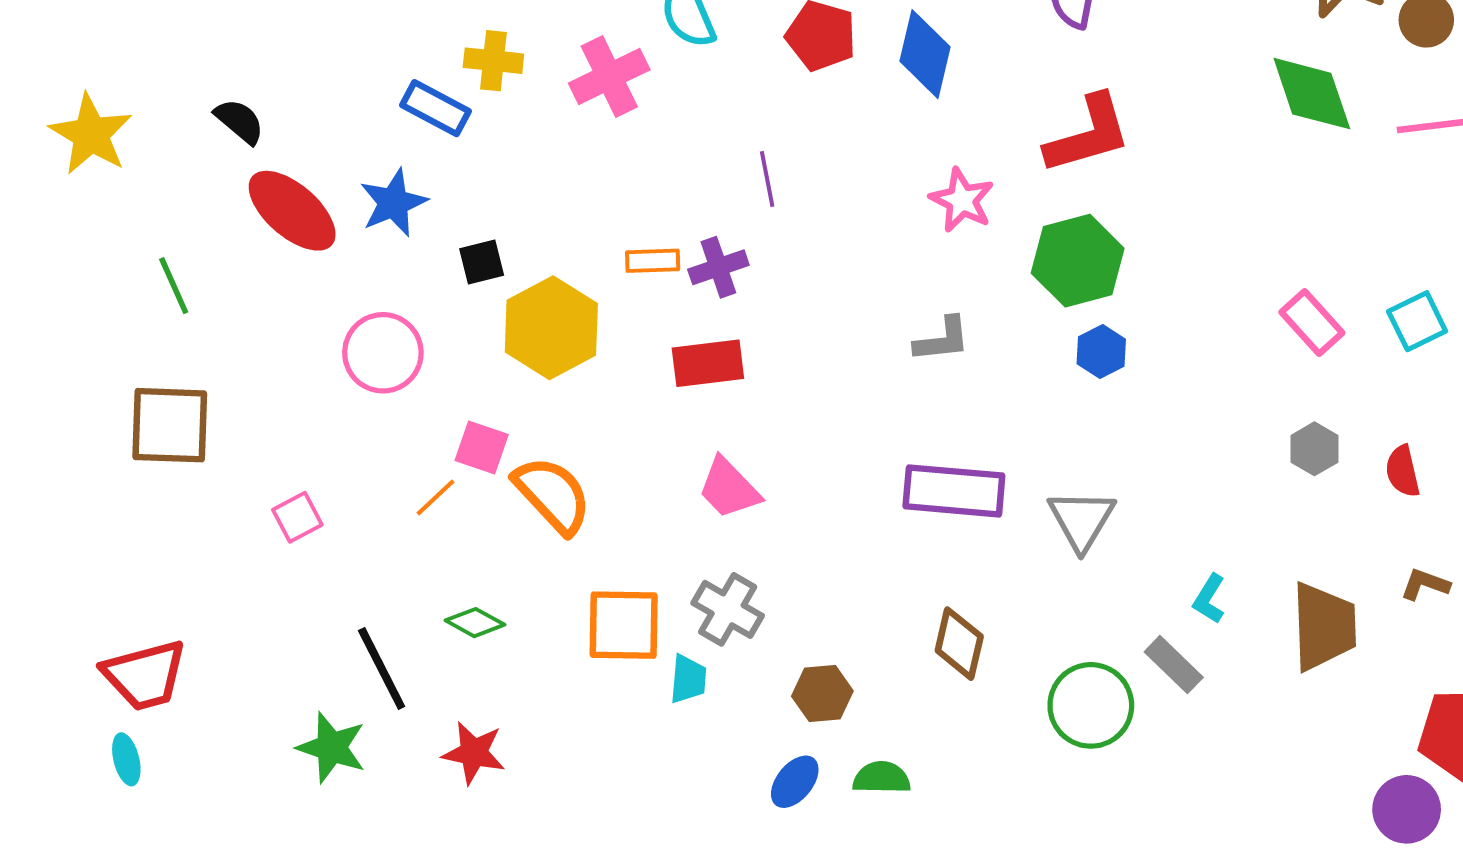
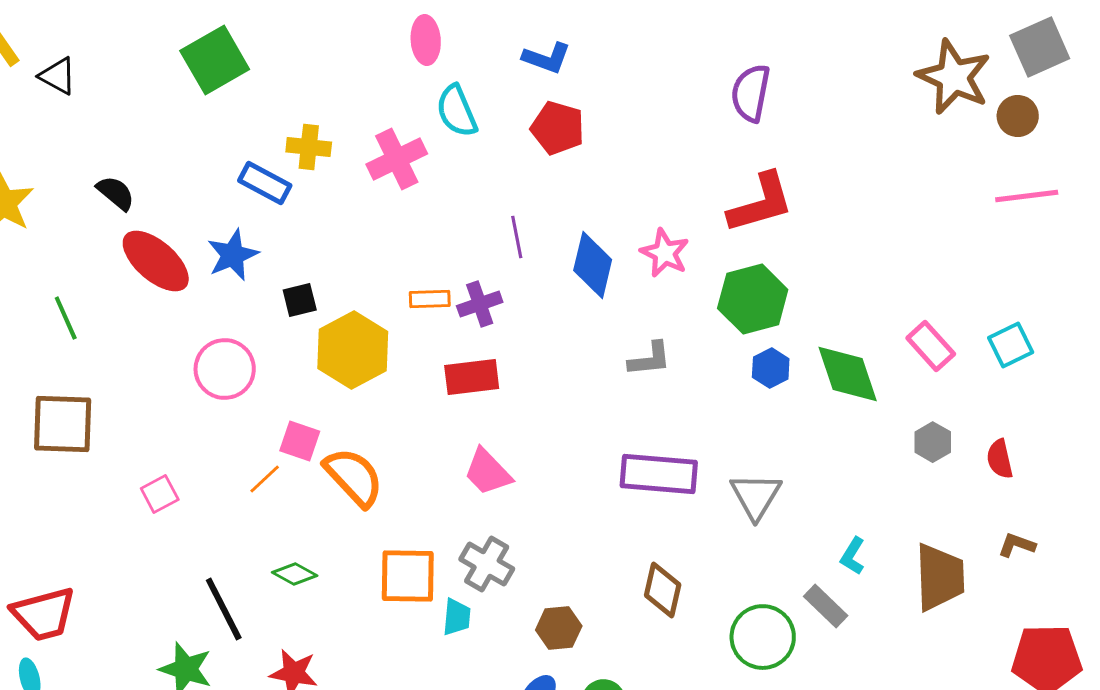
blue diamond: (925, 54) -> (593, 265), moved
green diamond: (1312, 94) -> (848, 374), moved

